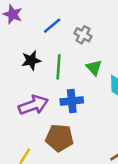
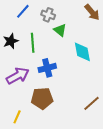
green triangle: (94, 68) -> (60, 30), moved

